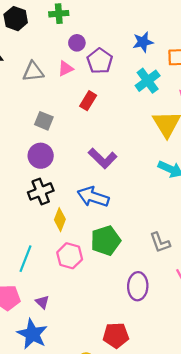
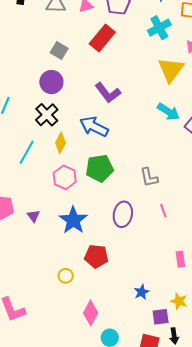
red rectangle: (88, 101) -> (102, 38), size x1.5
black cross: (41, 191) -> (47, 115), turned -30
cyan line: (25, 259) -> (27, 152), moved
blue star: (32, 334) -> (73, 220), moved

